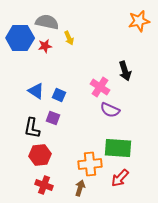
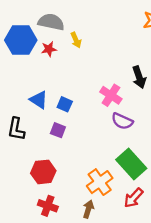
black L-shape: (32, 128) -> (16, 129), moved
green rectangle: (118, 148) -> (131, 164), turned 44
orange cross: (90, 164) -> (100, 182), turned -30

